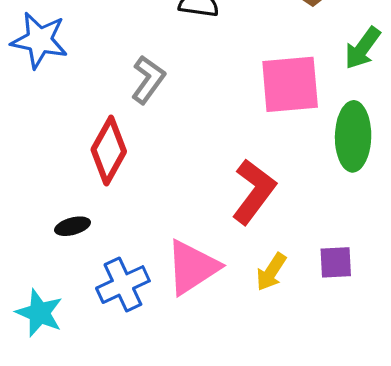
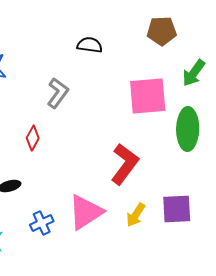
red diamond: (109, 151) -> (33, 138), size x0.6
purple square: (336, 262) -> (177, 209), size x1.4
blue cross: (123, 285) -> (42, 223), size x0.7

